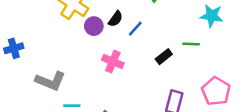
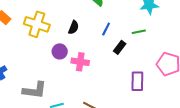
purple circle: (94, 26) -> (60, 51), moved
blue line: (135, 29) -> (106, 29), moved

